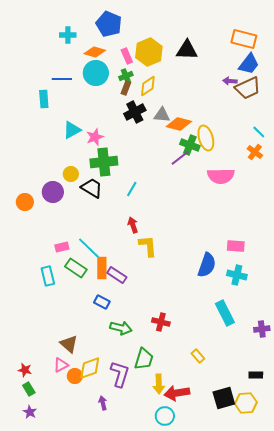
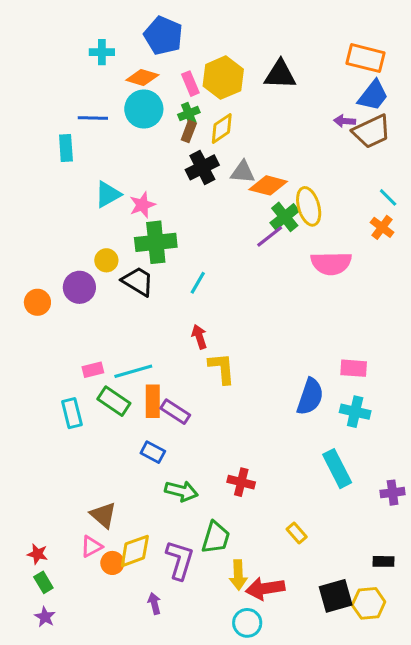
green cross: (190, 145) -> (285, 217), turned 30
cyan line: (89, 248) -> (133, 371), turned -60

